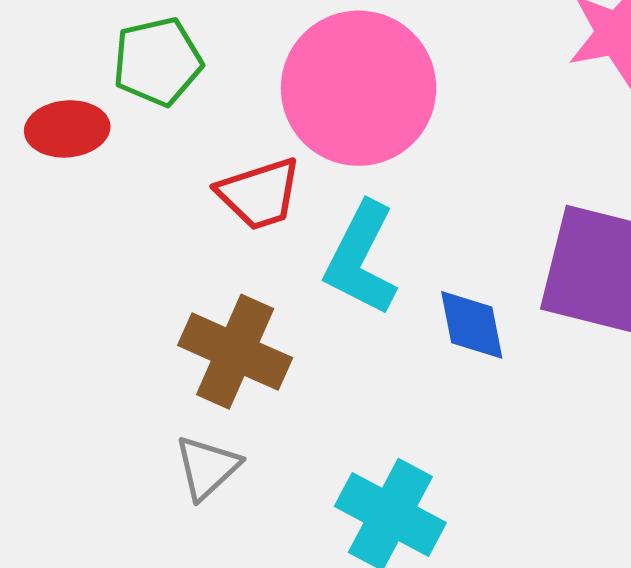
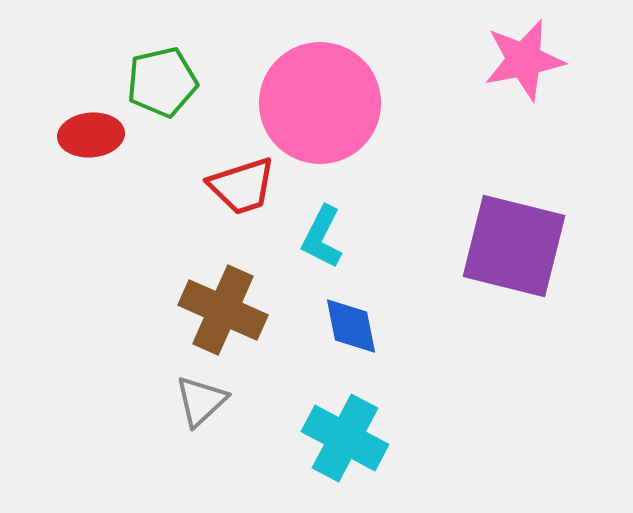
cyan L-shape: (361, 259) -> (322, 237), size x0.7
blue diamond: (472, 325) -> (351, 326), moved

